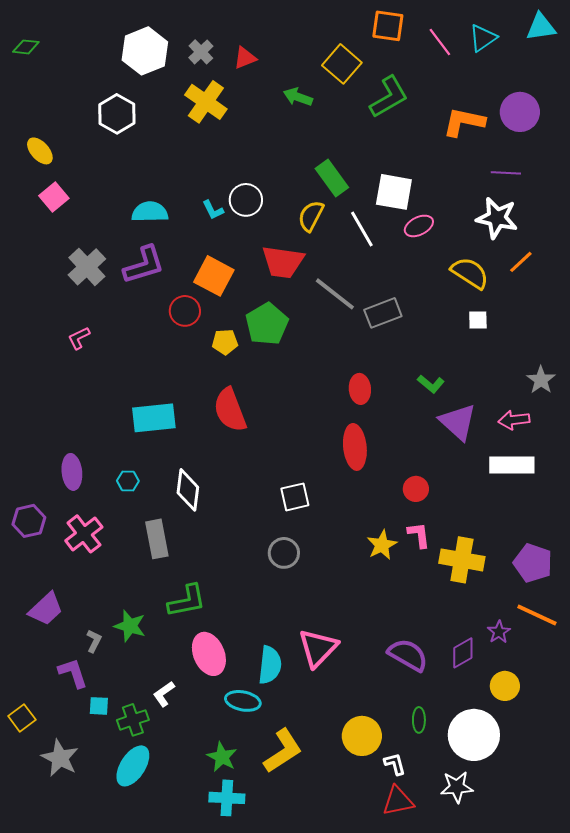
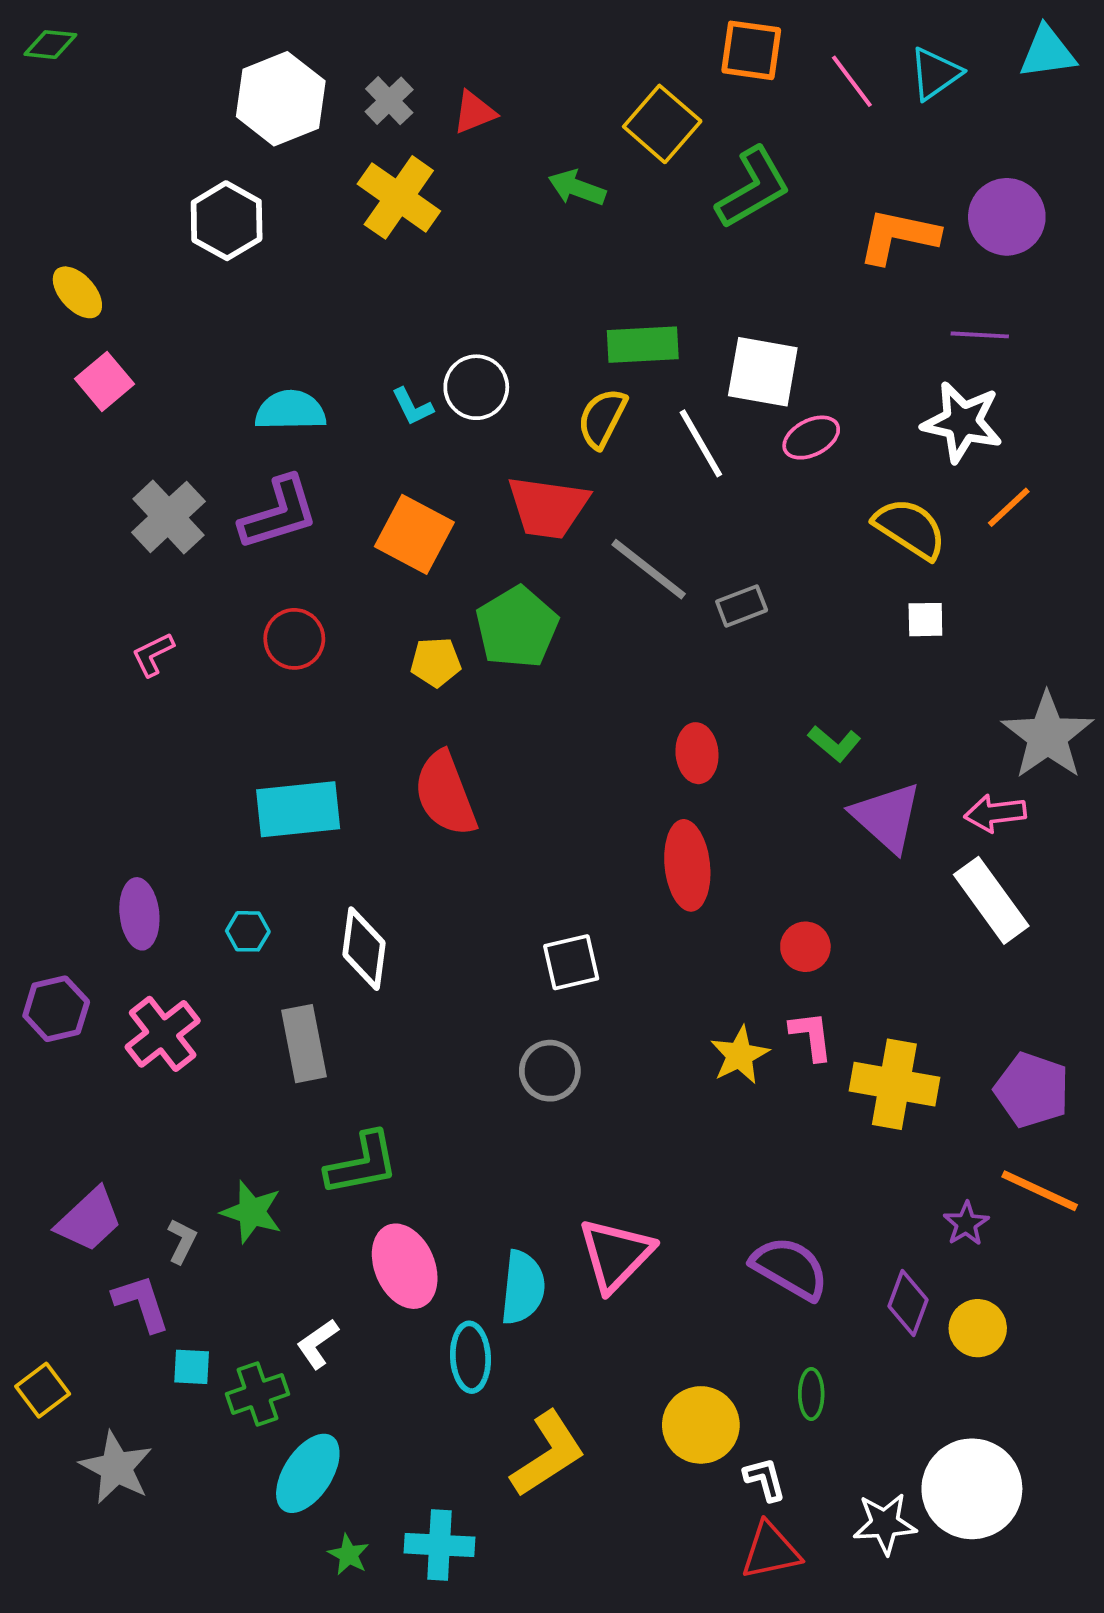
green diamond: (26, 47) -> (50, 45), moved
green rectangle: (332, 178) -> (643, 345), turned -57
red circle: (185, 311) -> (294, 639), moved
gray rectangle: (383, 313) -> (742, 606), size x0.7
gray star: (541, 380) -> (1047, 736), size x1.6
white rectangle: (512, 465) -> (991, 900), turned 54
purple trapezoid: (46, 609) -> (89, 1220), moved
purple diamond: (463, 653) -> (908, 1303), moved, turned -40
cyan ellipse: (243, 701) -> (470, 1357), turned 76
white circle: (474, 735) -> (972, 1489), moved
green star: (222, 757) -> (348, 1555), moved, size x0.7
cyan ellipse: (133, 766) -> (308, 1473), moved

